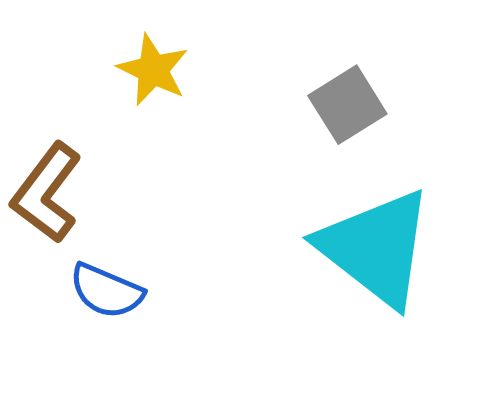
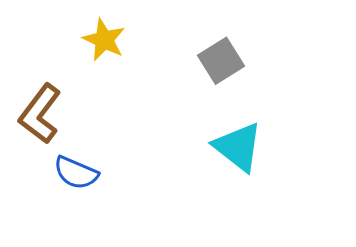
cyan triangle: (376, 248) -> (238, 147), size x0.7

